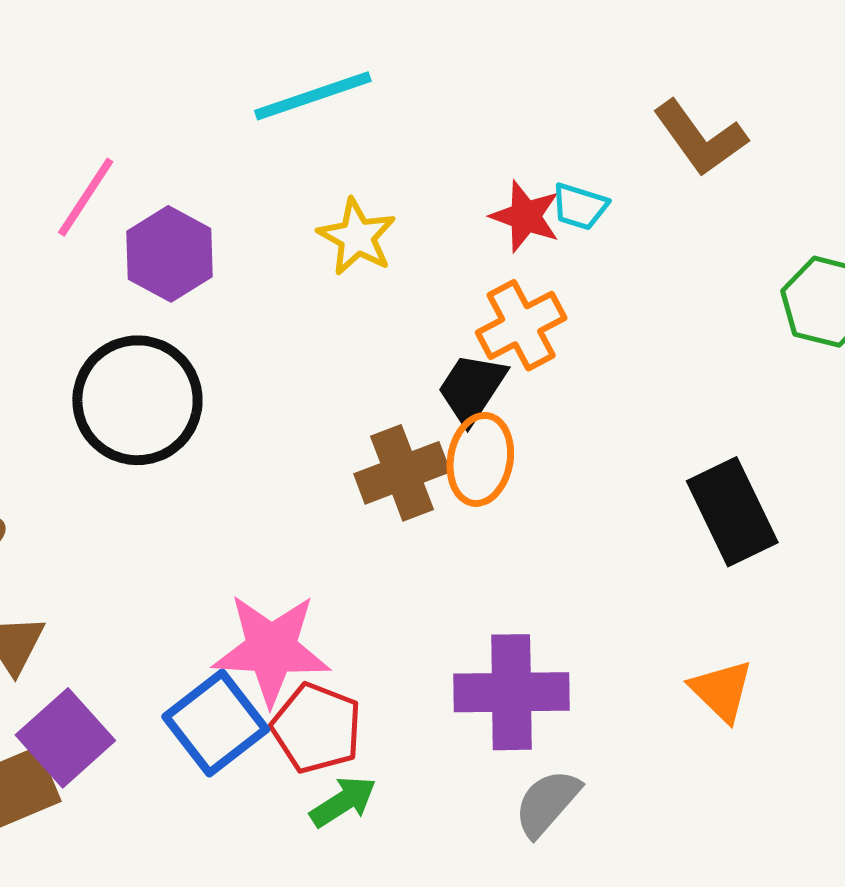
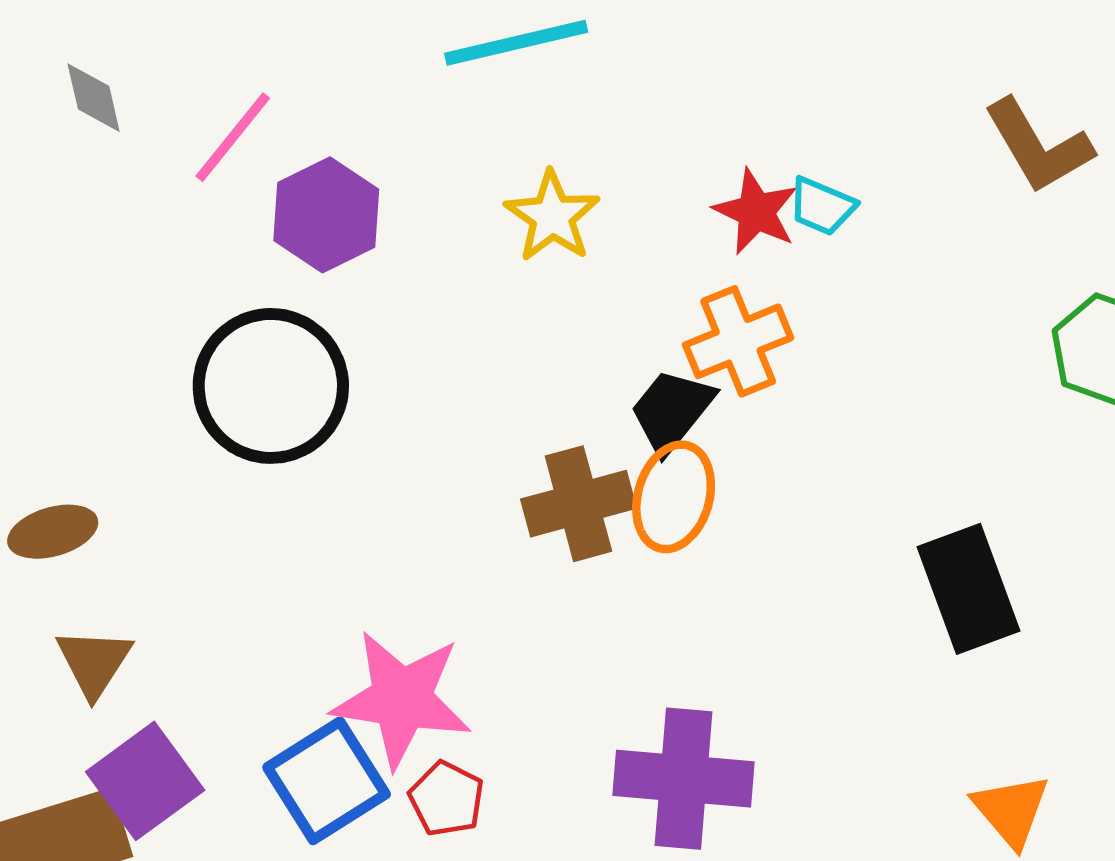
brown L-shape: (700, 138) -> (1038, 146), moved
orange triangle: (722, 691) -> (1011, 810), moved
red pentagon: (317, 728) -> (447, 799), size x0.7

